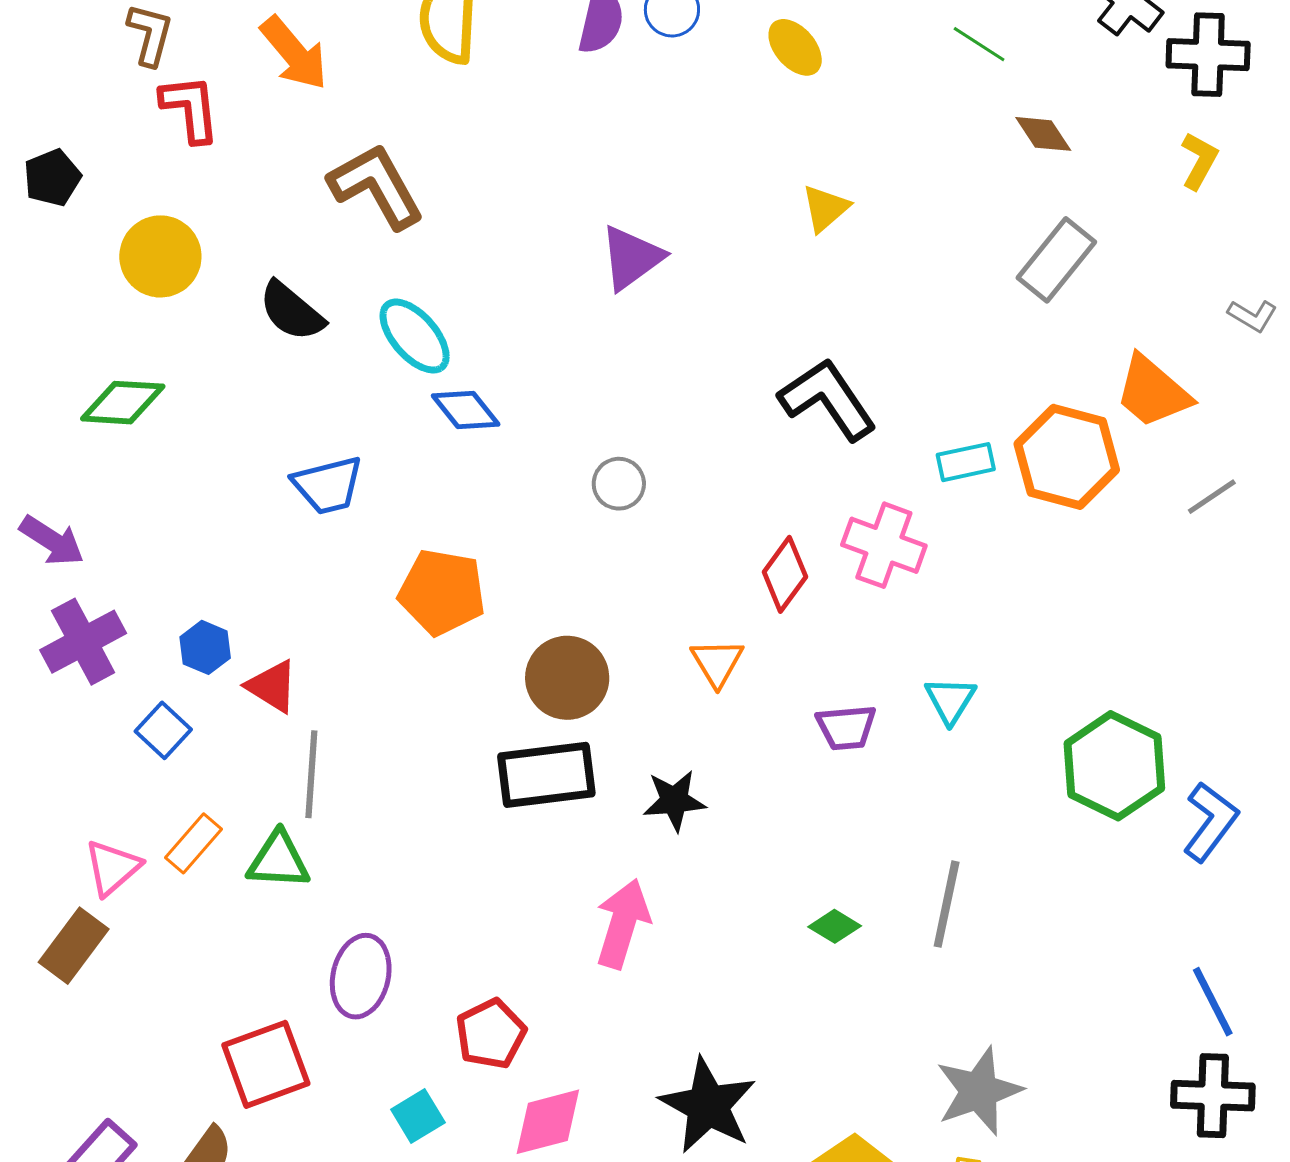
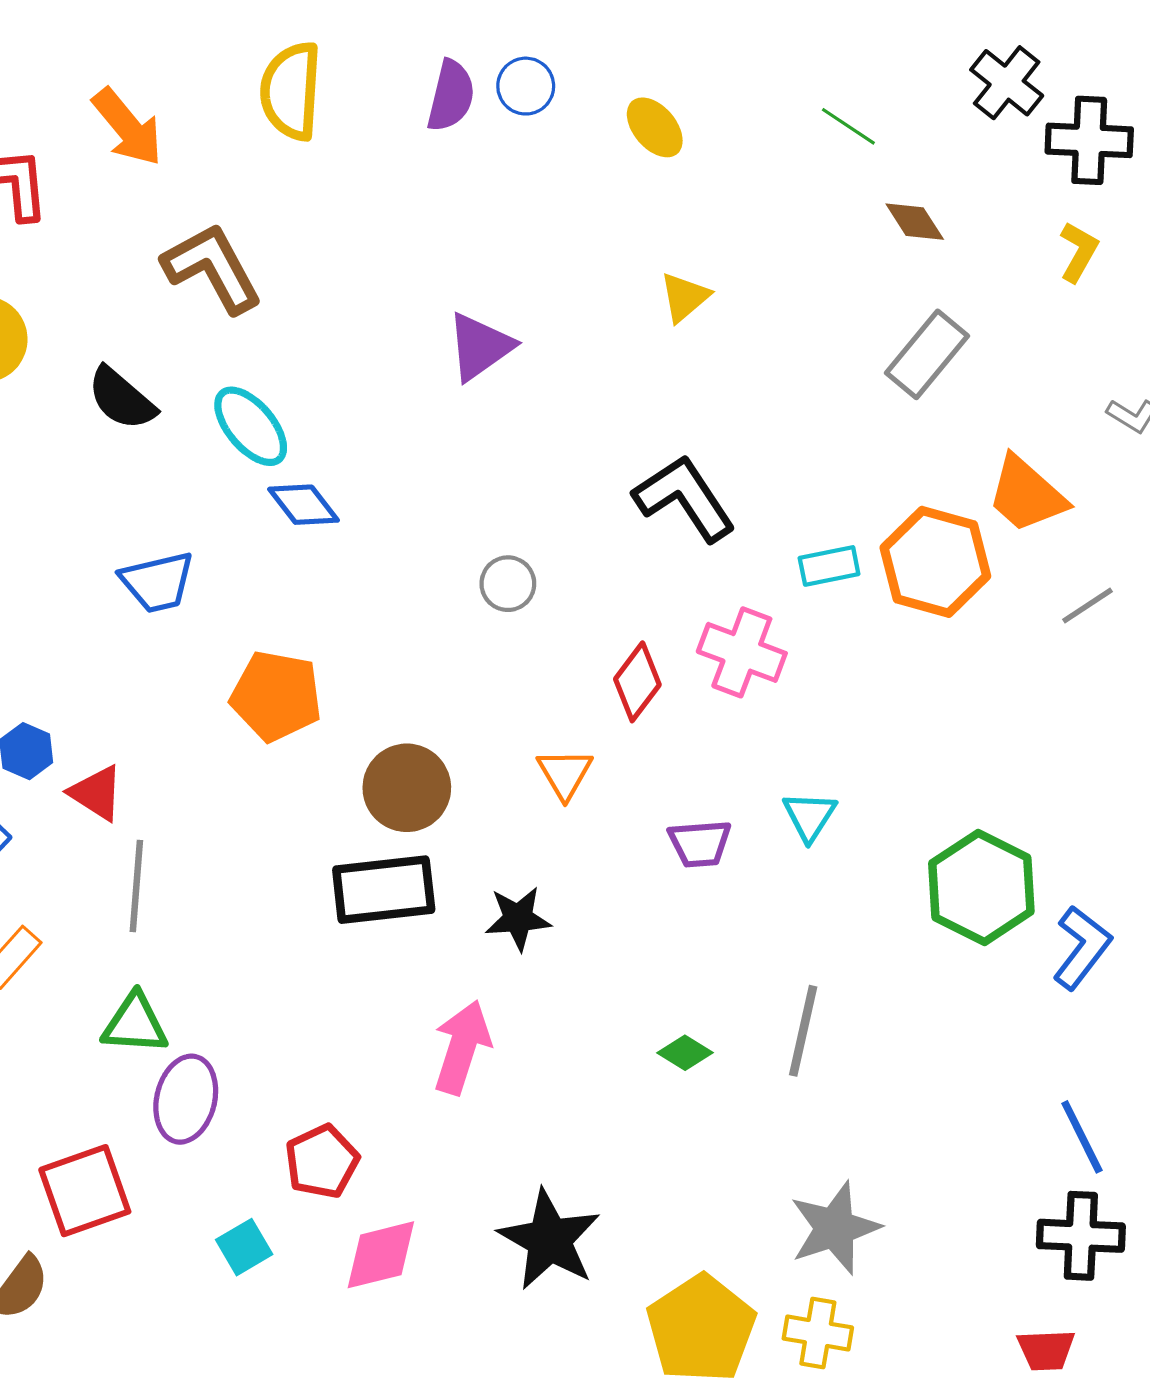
gray circle: (619, 484) -> (508, 584), moved
green triangle: (278, 860) -> (135, 1024), moved

